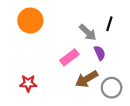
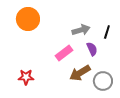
black line: (109, 24) -> (107, 32), moved
gray arrow: (88, 32) -> (81, 30), turned -60

